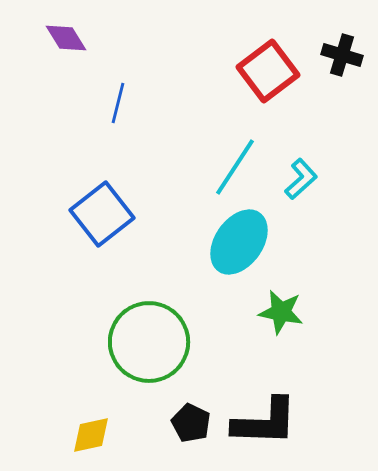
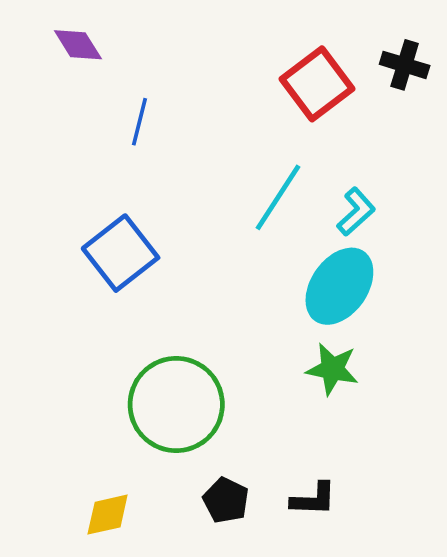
cyan ellipse: (239, 242) -> (339, 286), moved
black L-shape: (265, 422) -> (313, 499), size x0.6

